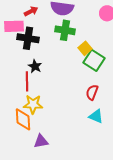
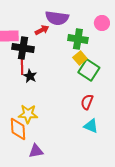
red arrow: (31, 11) -> (42, 30), moved
green cross: (65, 30) -> (78, 39), moved
red line: (27, 81) -> (22, 65), moved

